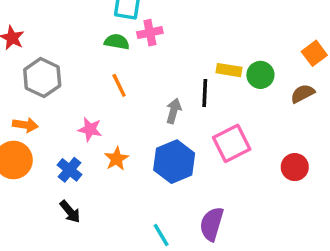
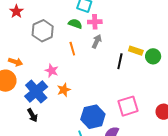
gray hexagon: (42, 78) -> (43, 31), moved
gray arrow: (174, 111) -> (97, 41), moved
pink square: (232, 143) -> (128, 106), moved
blue hexagon: (174, 162) -> (93, 117), moved
blue cross: (70, 170) -> (36, 92), size x1.6

